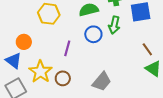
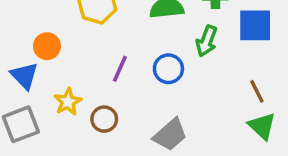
blue circle: (93, 34) -> (168, 69), moved
yellow star: (40, 72) -> (68, 102), size x0.7

